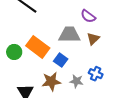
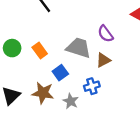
orange rectangle: (38, 47) -> (40, 50), size x0.6
blue cross: (96, 74) -> (92, 86), moved, turned 32

